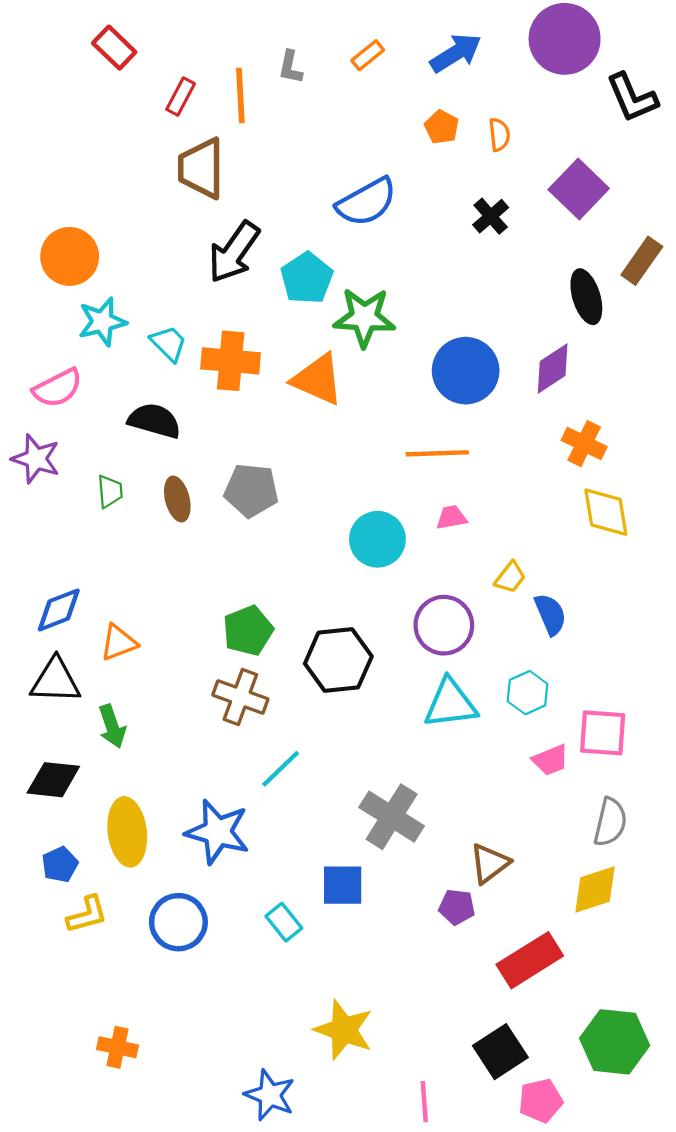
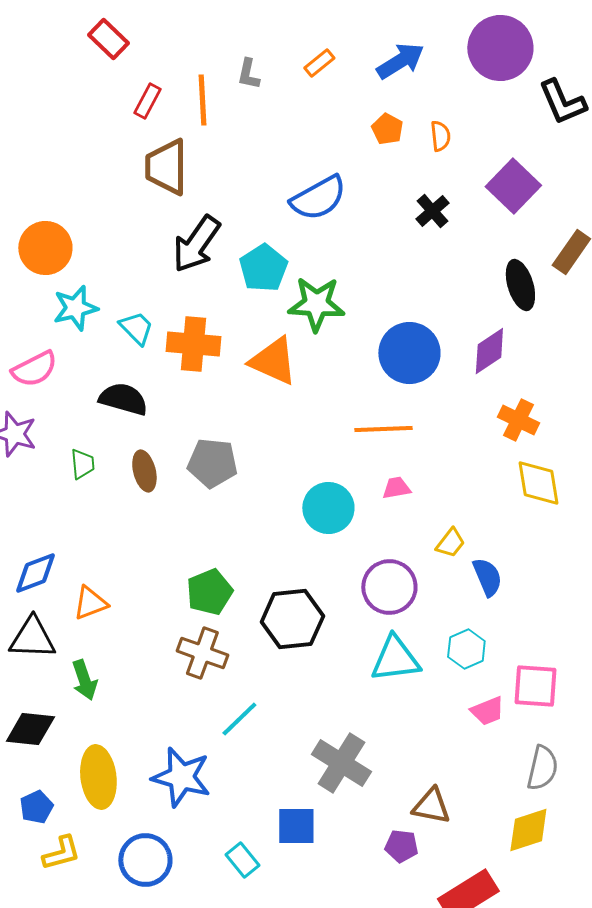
red rectangle: (114, 48) -> (108, 39), moved
brown triangle: (490, 863) -> (431, 806), turned 48

